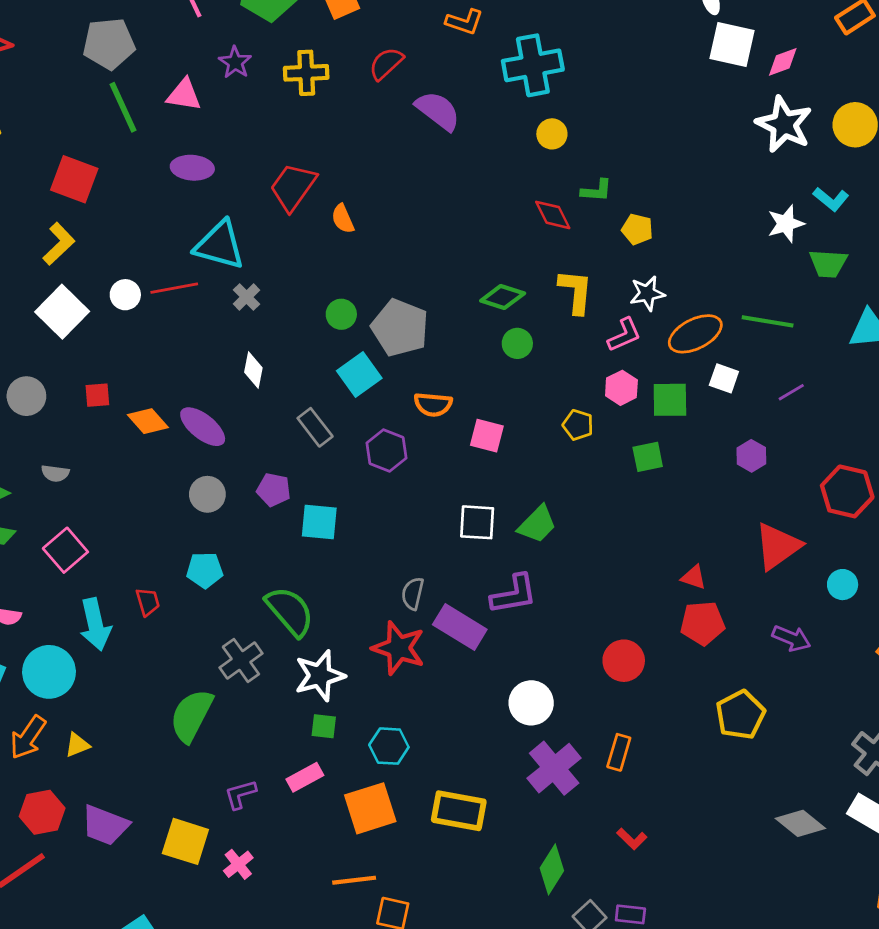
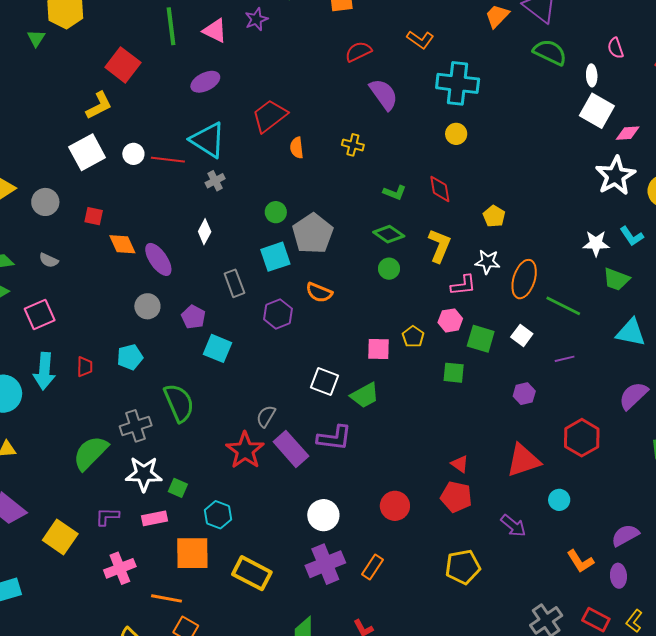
yellow cross: (306, 73) -> (353, 145), moved, size x0.7
purple ellipse: (192, 168) -> (205, 82), turned -48
green L-shape: (596, 191) -> (395, 193), moved
orange ellipse: (695, 334) -> (524, 279), moved, turned -63
pink square: (487, 436) -> (379, 349), moved, turned -30
cyan pentagon: (205, 570) -> (130, 357), turned -30
white star: (320, 676) -> (144, 474), moved
pink cross: (238, 864) -> (120, 568), moved, size x1.4

